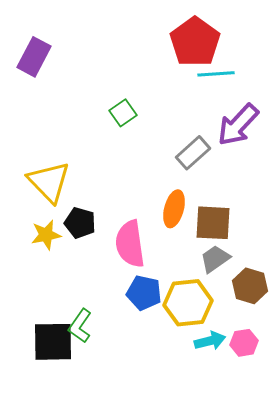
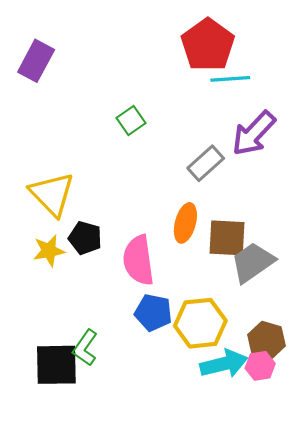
gray trapezoid: (215, 259) -> (253, 262), moved, size x1.4
brown hexagon: (250, 286) -> (266, 340), moved
cyan arrow: (210, 341) -> (224, 364), size x1.4

